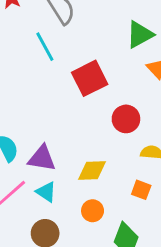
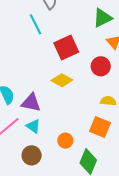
red circle: (126, 119) -> (101, 66), moved
yellow diamond: (92, 170) -> (62, 80), moved, turned 30
orange square: (141, 190) -> (100, 127), size x1.5

